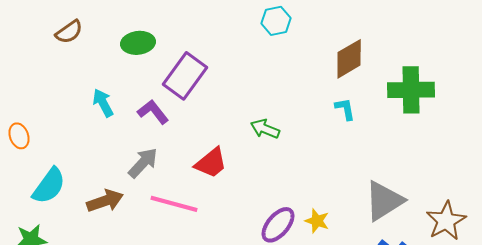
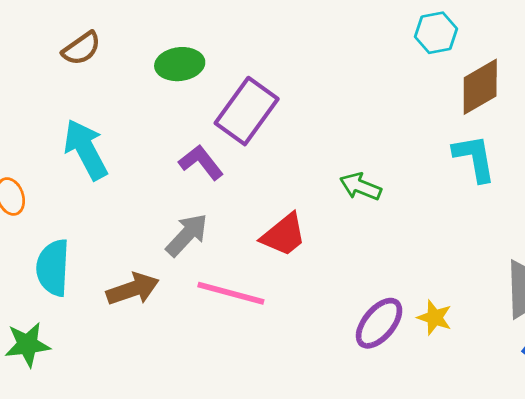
cyan hexagon: (276, 21) -> (436, 33), moved
cyan arrow: (103, 103) -> (86, 149), moved, size x1.5
cyan L-shape: (345, 109) -> (474, 158), size x1.5
cyan semicircle: (49, 186) -> (53, 268), turned 147

